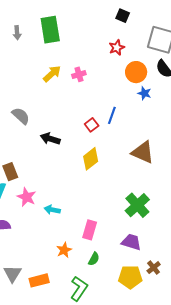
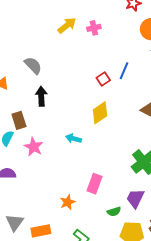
black arrow: (50, 139) -> (41, 96), moved, turned 66
cyan arrow: (52, 210) -> (74, 138), moved
purple trapezoid: (131, 242) -> (135, 198), turned -85
green semicircle: (94, 259) -> (114, 212), moved, turned 40

